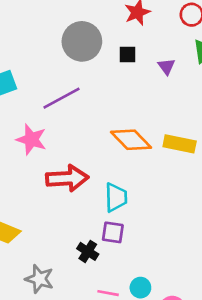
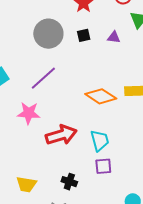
purple triangle: (167, 66) -> (114, 37), turned -32
black cross: (88, 251) -> (69, 182), moved

